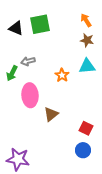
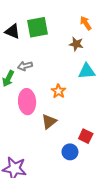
brown star: (87, 40) -> (76, 44), moved
orange star: (62, 75) -> (58, 91), moved
blue circle: (83, 150) -> (70, 152), moved

